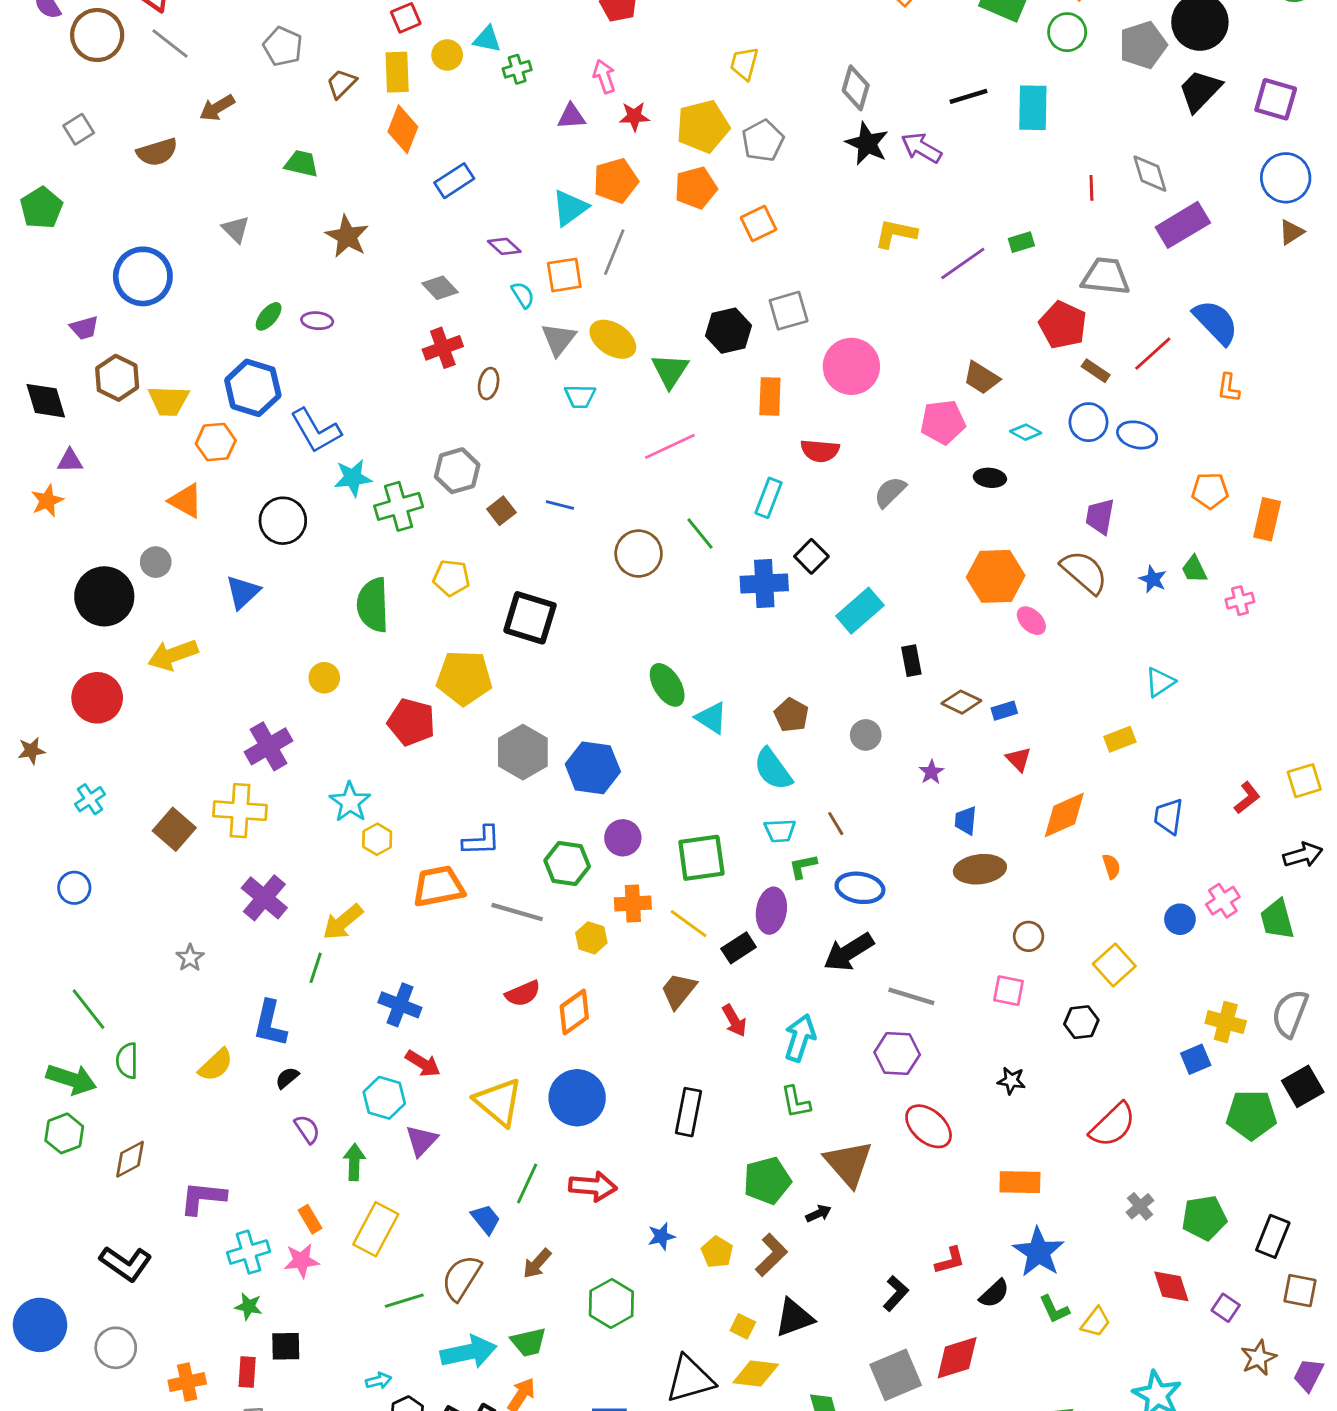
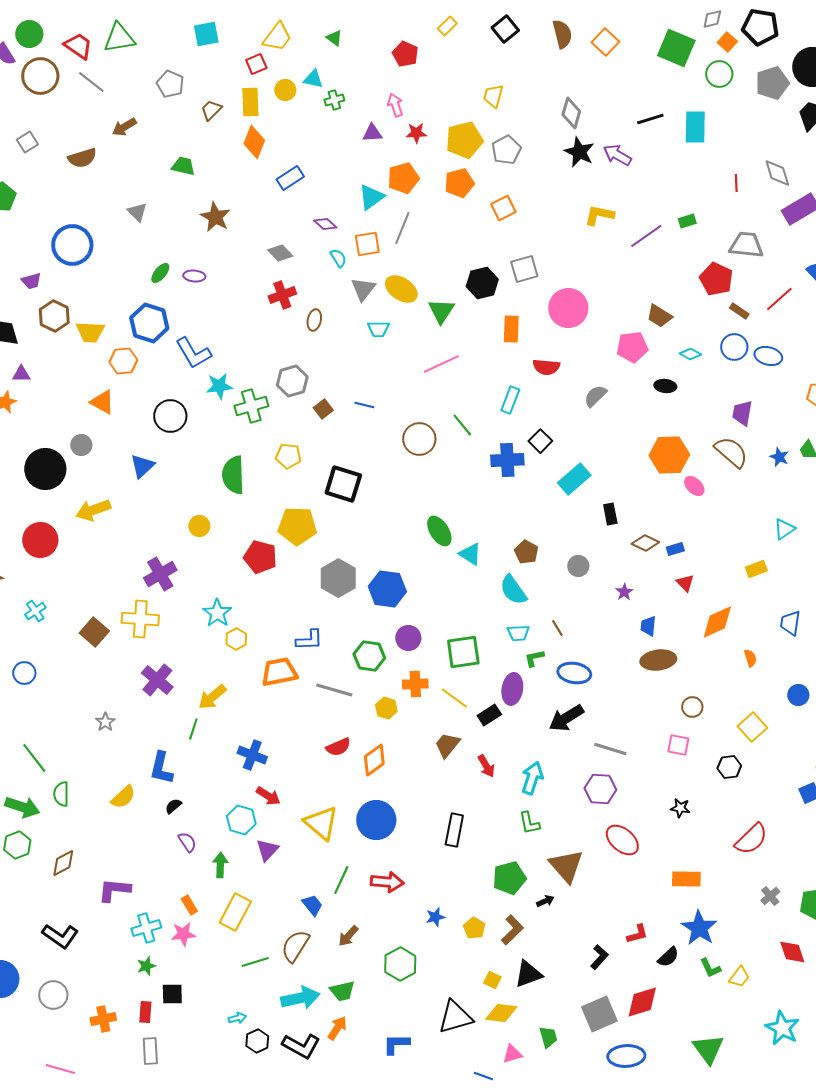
green star: (249, 1306) -> (146, 966), turned -30

